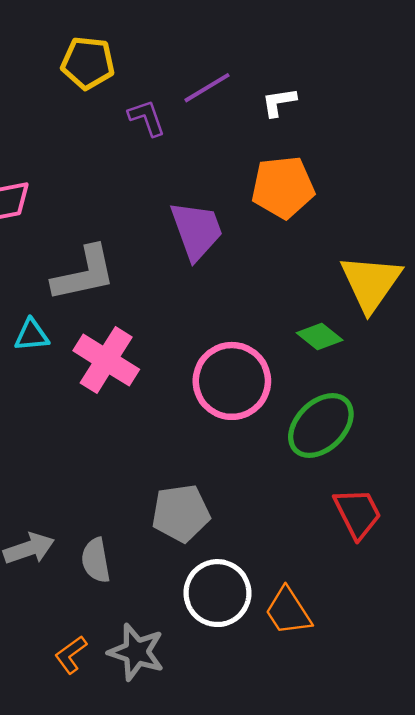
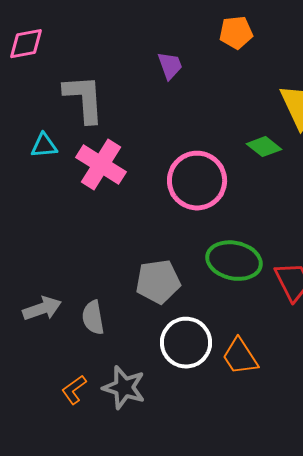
orange pentagon: (283, 187) -> (236, 33), size x0.7
purple trapezoid: (197, 230) -> (170, 66), size x0.6
gray L-shape: (84, 274) -> (84, 99), turned -82
green ellipse: (321, 425) -> (234, 261), moved, turned 56

